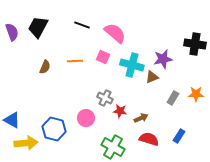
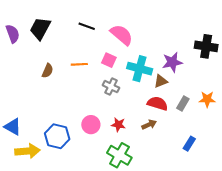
gray cross: (105, 98) -> (111, 87), moved
red star: (120, 111) -> (118, 125), moved
red semicircle: (149, 139) -> (157, 103), moved

